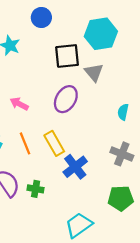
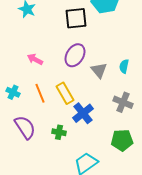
gray triangle: (94, 72) -> (99, 70), moved
green cross: (36, 189) -> (59, 132), moved

